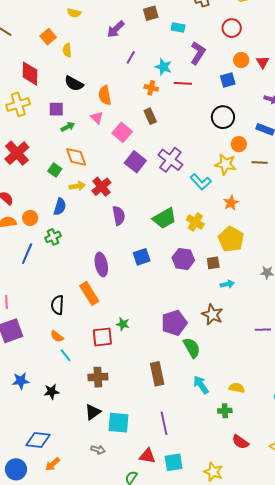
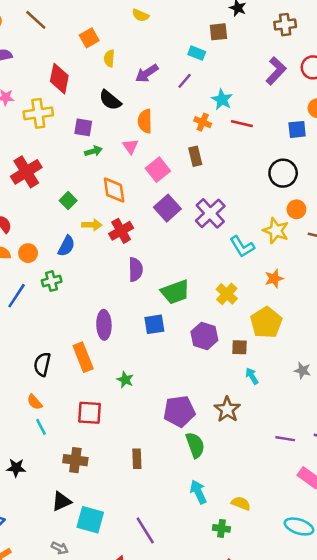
yellow semicircle: (74, 13) -> (140, 15), moved
cyan rectangle: (178, 27) -> (197, 53), moved
purple arrow: (116, 29) -> (147, 73), moved
purple L-shape: (198, 53) -> (276, 71), moved
orange diamond: (76, 157) -> (114, 190), moved
green trapezoid: (164, 218) -> (175, 292), moved
cyan arrow: (227, 284) -> (252, 376), turned -120
green star: (123, 324) -> (125, 380), moved
brown rectangle: (157, 374) -> (137, 459), moved, size x0.7
purple line: (164, 423) -> (145, 530), turned -30

